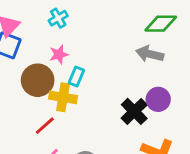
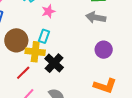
pink star: (59, 54) -> (48, 11), moved
black cross: (134, 111) -> (54, 63), moved

